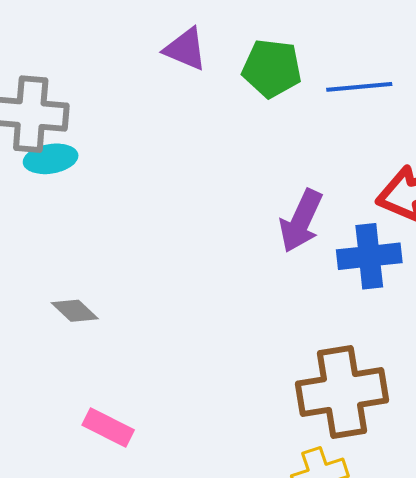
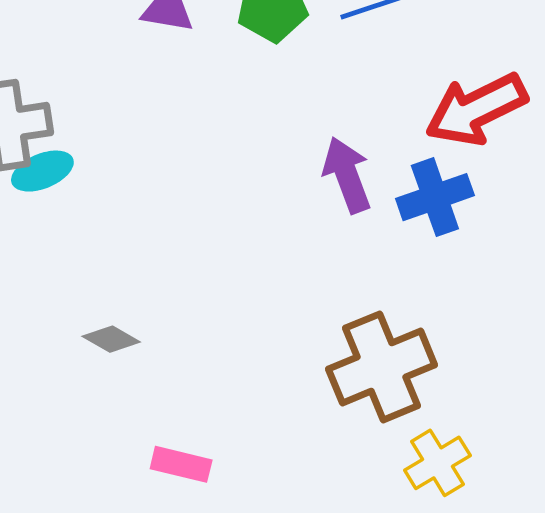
purple arrow: (301, 221) -> (347, 175), turned 148
brown cross: (342, 392) -> (382, 367), moved

